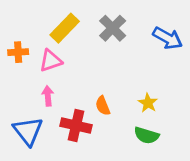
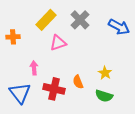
pink triangle: (51, 61) -> (58, 43), moved
orange semicircle: (103, 106) -> (78, 82), moved

